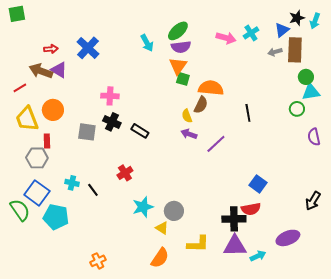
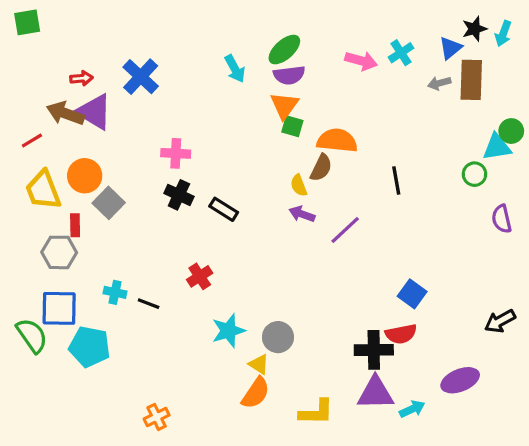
purple triangle: (59, 70) -> (94, 112), size x1.4
green circle: (306, 77) -> (511, 131), moved
gray square: (87, 132) -> (109, 203), moved, turned 36
black line: (93, 190) -> (149, 304), turned -32
blue square: (37, 193) -> (59, 308), turned -35
black arrow: (313, 201) -> (500, 321), turned 30
yellow L-shape: (198, 244) -> (316, 412), moved
orange semicircle: (160, 258) -> (256, 393), moved

